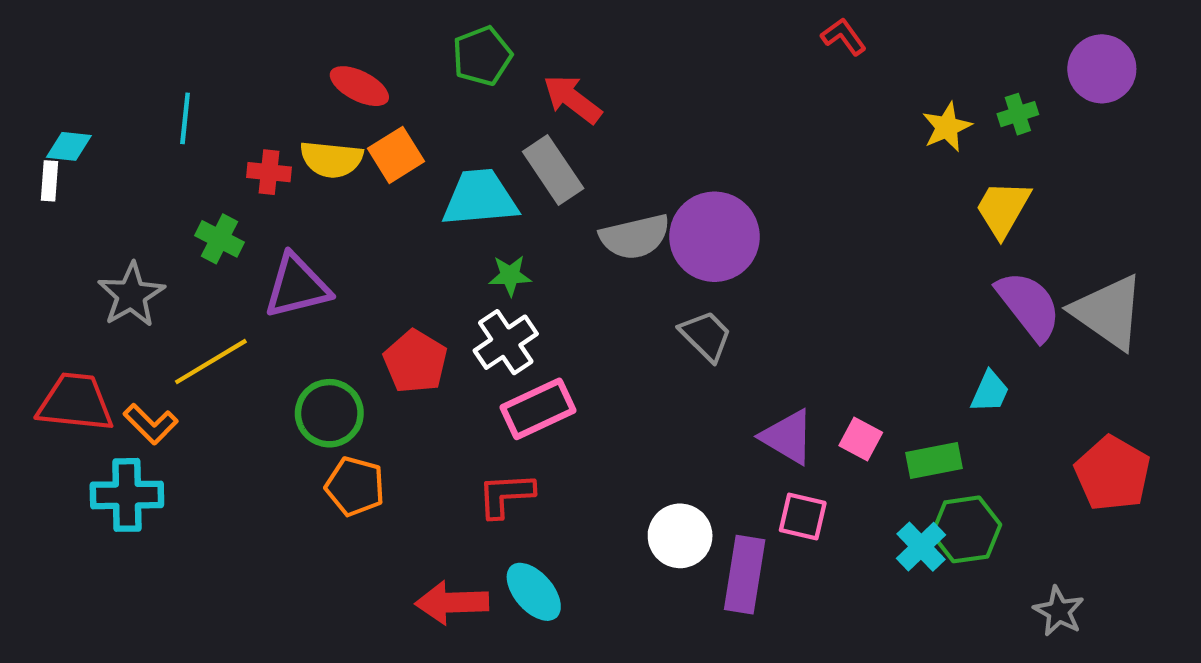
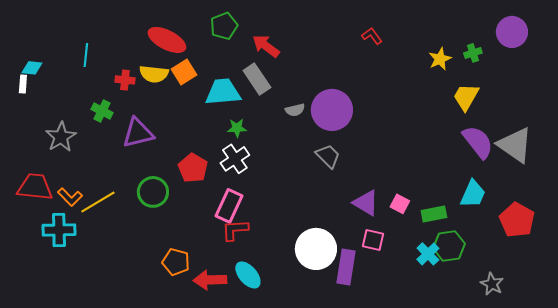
red L-shape: (844, 37) -> (372, 36), moved
red ellipse: (359, 86) -> (167, 40), size x1.4
gray semicircle: (635, 237) -> (295, 110), size x0.6
yellow line: (211, 362) -> (98, 202), moved
cyan trapezoid: (990, 392) -> (473, 194), moved, size x1.4
pink rectangle: (538, 409) -> (229, 206), moved, turned -40
orange pentagon: (355, 486) -> (176, 262), moved
white circle: (680, 536) -> (316, 249), size x1.4

